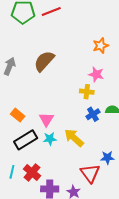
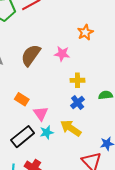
pink star: (96, 74) -> (62, 54), moved
blue cross: (93, 114) -> (78, 103), moved
orange rectangle: (18, 115) -> (22, 99), moved

